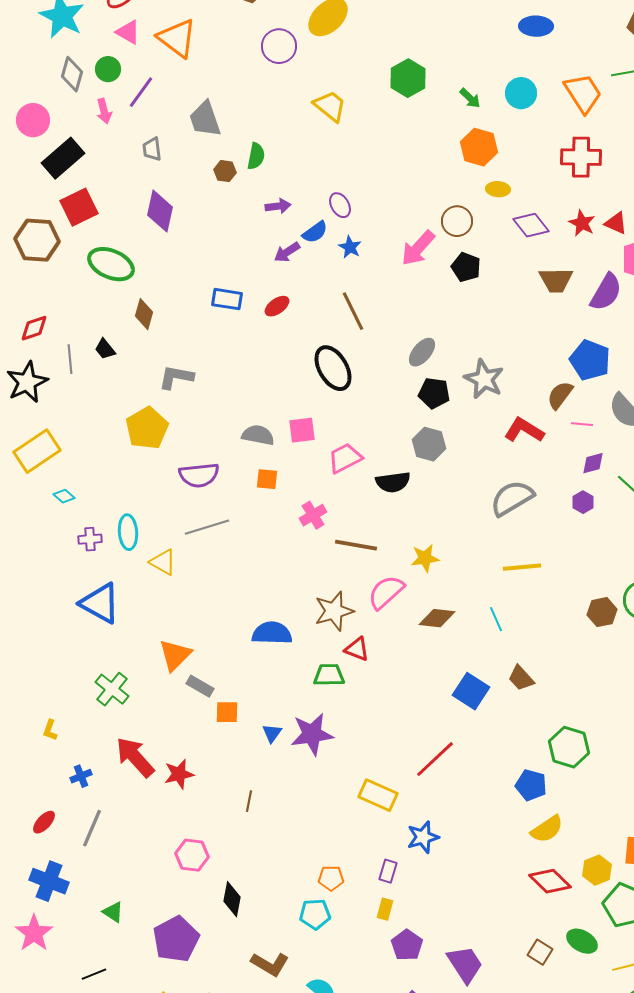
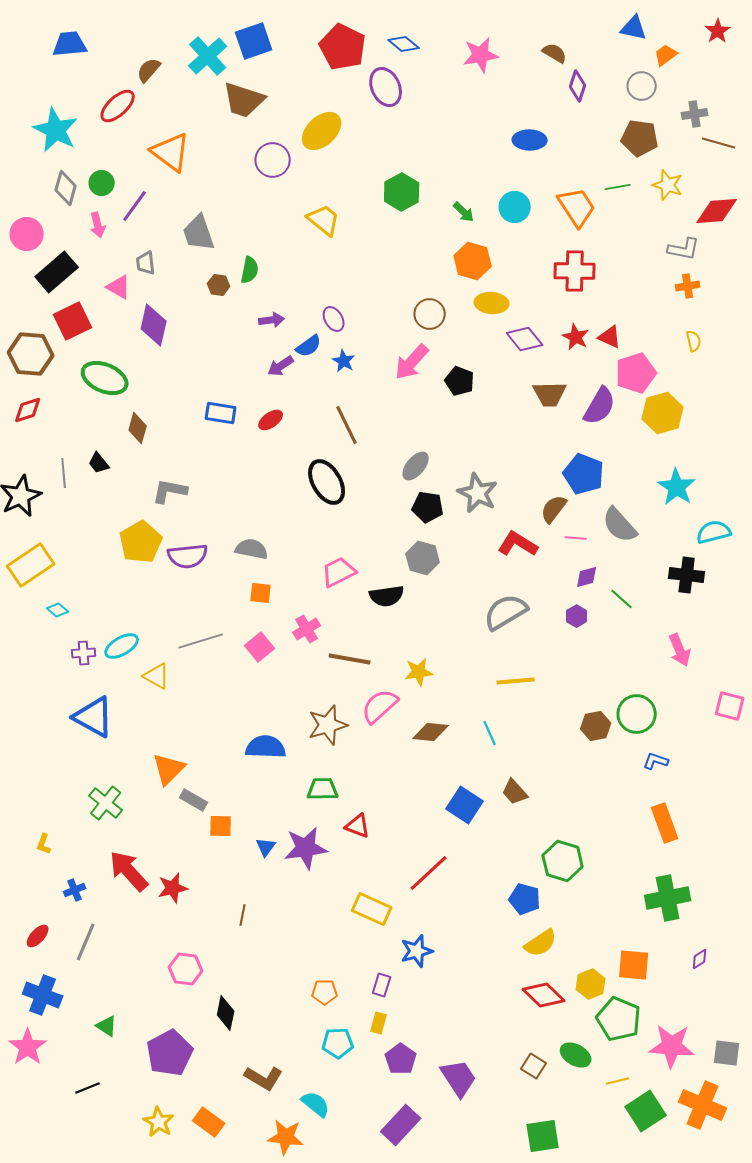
pink triangle: (128, 32) -> (119, 287), moved
yellow ellipse: (498, 189) -> (492, 303), size x1.4
brown circle: (457, 221) -> (430, 314), moved
red diamond: (34, 328) -> (28, 410), moved
pink square: (302, 430) -> (260, 647), moved, turned -32
purple semicircle: (199, 475) -> (188, 556), moved
cyan ellipse: (128, 532) -> (122, 646), turned 64
red triangle: (357, 649) -> (358, 826), moved
cyan pentagon: (315, 914) -> (338, 1043), moved

